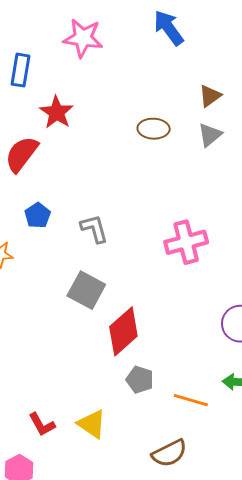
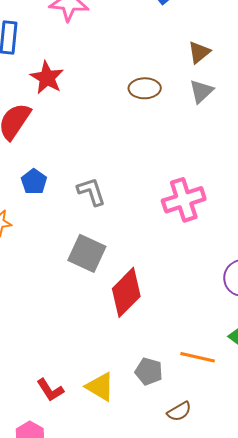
gray pentagon: (140, 380) -> (149, 371), moved
brown semicircle: (169, 453) -> (179, 411), size x0.7

